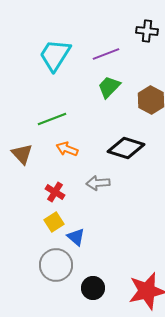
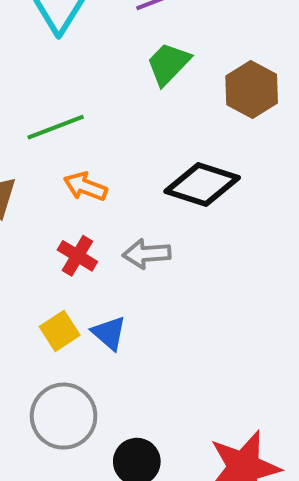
red cross: (55, 192) -> (77, 256), moved
blue triangle: (76, 237) -> (109, 333), moved

